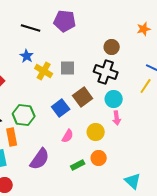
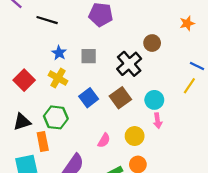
black line: (31, 28) -> (47, 20), moved
gray square: (68, 68) -> (89, 56), moved
yellow cross: (44, 71) -> (58, 78), moved
black cross: (106, 72) -> (129, 64), moved, turned 30
blue square: (61, 108) -> (89, 98), moved

